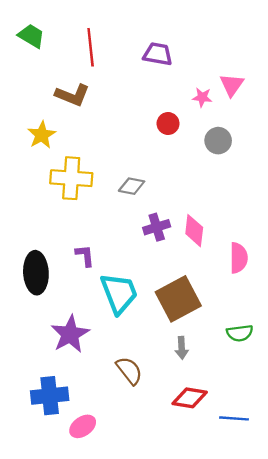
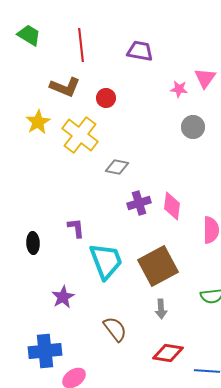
red circle: (168, 124) -> (106, 98), moved
yellow cross: (71, 178) -> (80, 135), moved, turned 33
black ellipse: (36, 273) -> (33, 243), size x0.6
purple star: (70, 334) -> (63, 297), size x0.7

